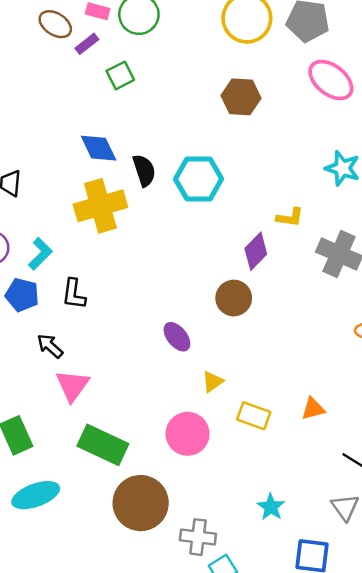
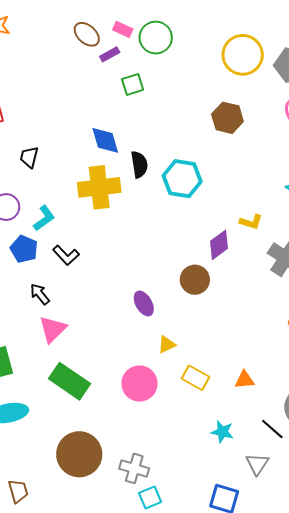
black L-shape: (74, 294) -> (66, 255), turned -60
brown circle: (141, 503) -> (79, 454), moved
cyan star: (271, 507) -> (222, 432), moved, turned -30

